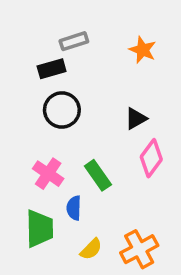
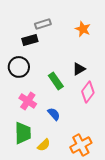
black circle: (62, 110) -> (19, 67), moved
green rectangle: (98, 175) -> (56, 81), moved
blue semicircle: (74, 208) -> (54, 114), moved, turned 136
yellow semicircle: (91, 249) -> (44, 145), moved

